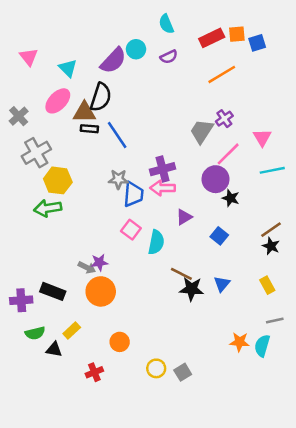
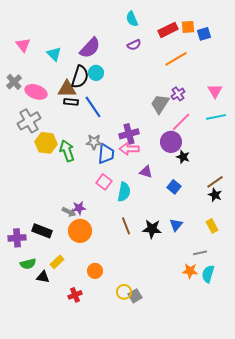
cyan circle: (136, 49) -> (96, 73), moved
pink ellipse: (58, 101) -> (36, 92), moved, turned 65
gray cross: (19, 116) -> (14, 82), moved
pink triangle: (262, 138) -> (215, 91), moved
cyan line: (272, 170) -> (216, 117), moved
green arrow: (48, 208) -> (67, 151), moved, turned 80
purple triangle: (184, 217) -> (146, 172), turned 48
brown line: (181, 274) -> (126, 226), moved, turned 42
gray line: (275, 320) -> (200, 253), moved
gray square: (183, 372) -> (135, 296), moved

